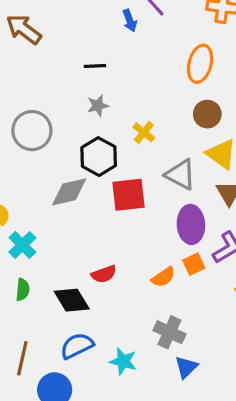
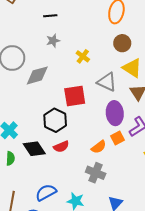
black hexagon: (99, 157) -> (55, 120), moved
gray diamond: (69, 192) -> (37, 75), moved
black diamond: (72, 300) -> (34, 149), moved
gray cross: (169, 332) -> (96, 173), moved

